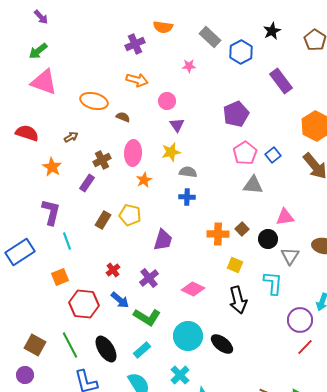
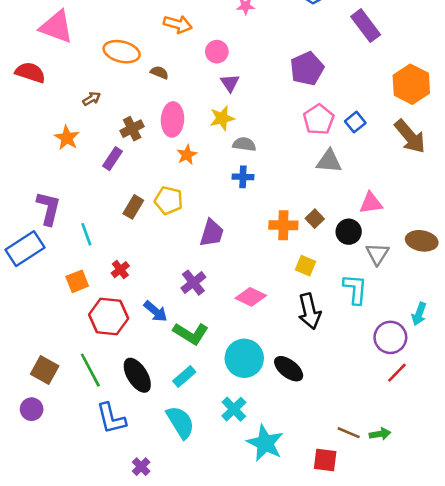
red semicircle: (27, 133) -> (30, 73), moved
purple L-shape: (51, 212) -> (49, 208), moved
red cross: (113, 270) -> (120, 270), moved

